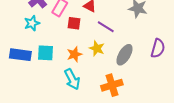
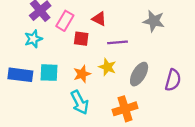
purple line: (106, 27) -> (118, 42), turned -36
purple semicircle: (158, 48) -> (173, 80), moved

